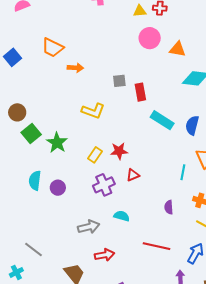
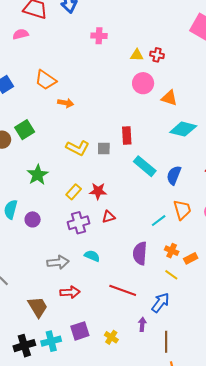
gray square: (119, 81) -> (104, 149), moved
green square: (31, 133) -> (25, 130), moved
cyan line: (183, 172) -> (159, 221), turned 35
purple semicircle: (169, 207) -> (140, 253), size x1.6

